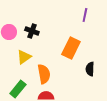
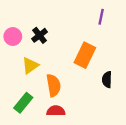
black cross: (32, 31) -> (40, 35), turned 32

